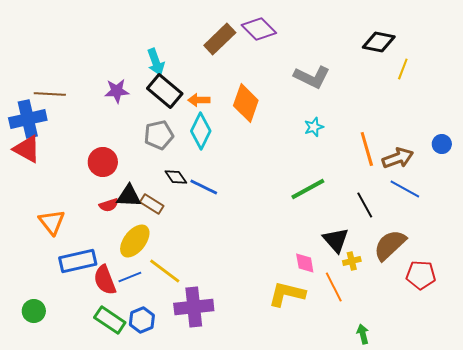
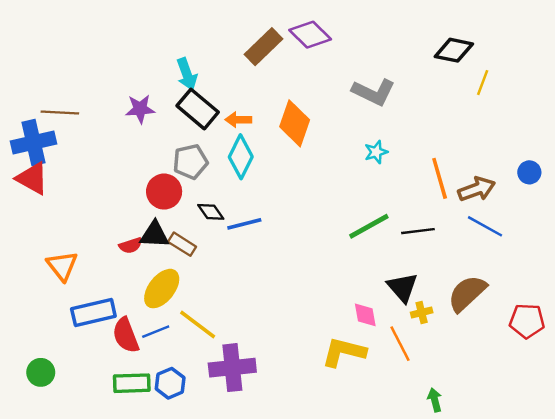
red circle: (103, 162) -> (164, 192), moved
blue line: (204, 187) -> (244, 224), turned -40
black line: (365, 205) -> (418, 231), moved, turned -68
red pentagon: (421, 275) -> (527, 321), moved
green rectangle: (110, 320) -> (132, 383), turned -36

